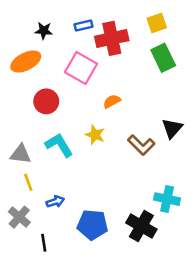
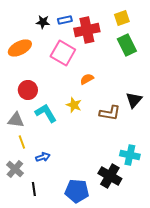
black star: (44, 31) -> (43, 22), moved
red circle: (46, 101) -> (28, 90), moved
brown L-shape: (141, 145) -> (110, 113), turned -35
blue pentagon: (93, 225) -> (77, 191), moved

